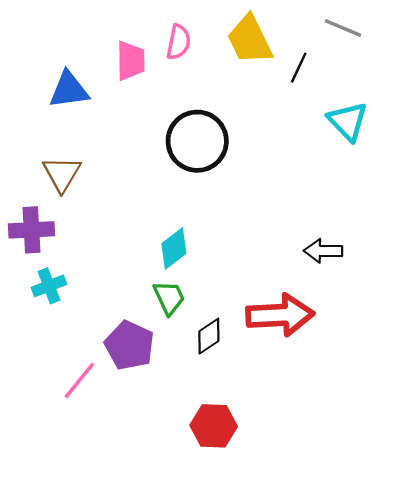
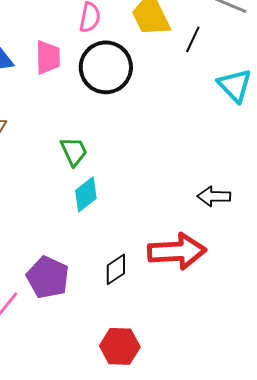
pink trapezoid: (131, 61) -> (48, 57), moved
black circle: (197, 141) -> (106, 67), moved
green trapezoid: (169, 298) -> (74, 151), moved

